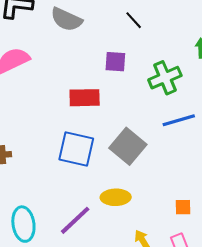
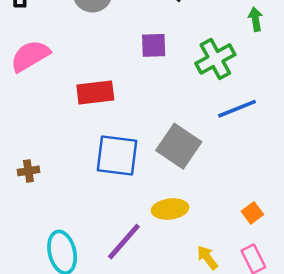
red rectangle: (85, 98) -> (95, 92), moved
orange square: (183, 207) -> (252, 213), turned -30

